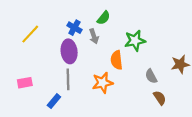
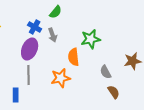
green semicircle: (104, 18) -> (56, 12), moved
purple ellipse: (69, 51) -> (30, 49), turned 30
blue rectangle: (54, 101) -> (16, 95), turned -40

